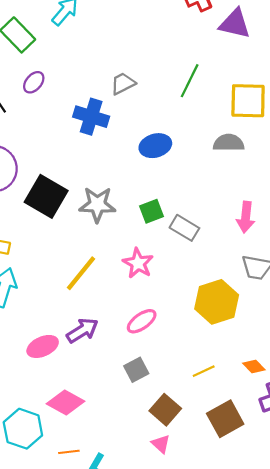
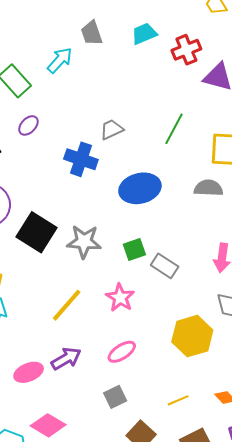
blue ellipse: (155, 146) -> (140, 188), size x1.4

